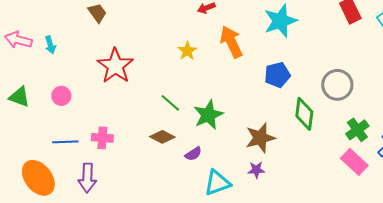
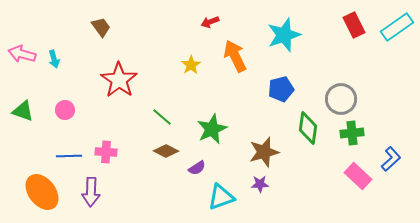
green line: (170, 103) -> (162, 117), moved
green cross: (357, 130) -> (352, 133), moved, turned 30

